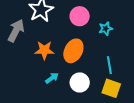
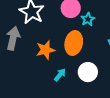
cyan star: (106, 29) -> (88, 19), moved

